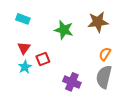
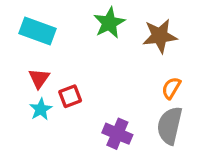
cyan rectangle: (23, 19) -> (38, 31), size x1.5
green star: (64, 30) -> (109, 23), moved, turned 30

